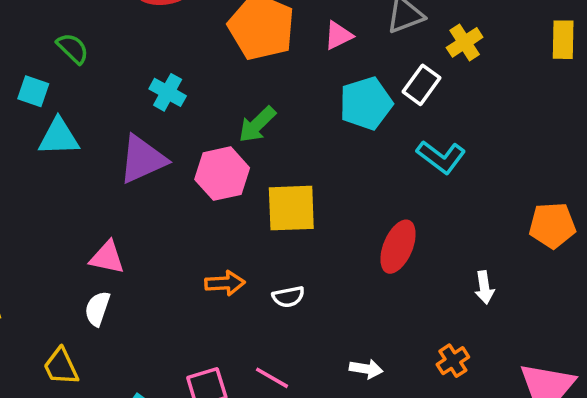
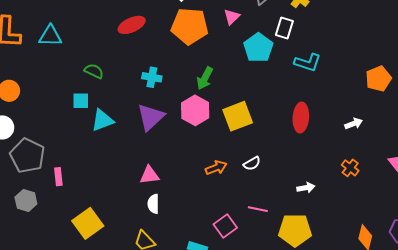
white arrow: (484, 287) -> (354, 124), turned -84

